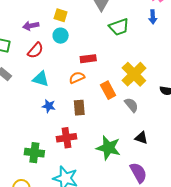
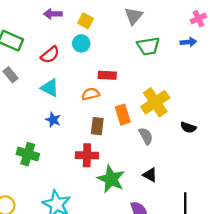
blue arrow: (153, 17) -> (188, 42), turned -104
purple arrow: (31, 26) -> (53, 14), moved
brown rectangle: (79, 108) -> (97, 126), moved
red cross: (67, 138) -> (87, 155), moved
green cross: (34, 153) -> (28, 154), moved

